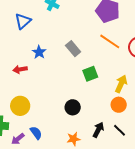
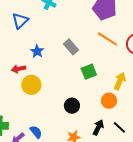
orange circle: (119, 105) -> (109, 101), moved
yellow circle: (20, 106) -> (31, 85), moved

